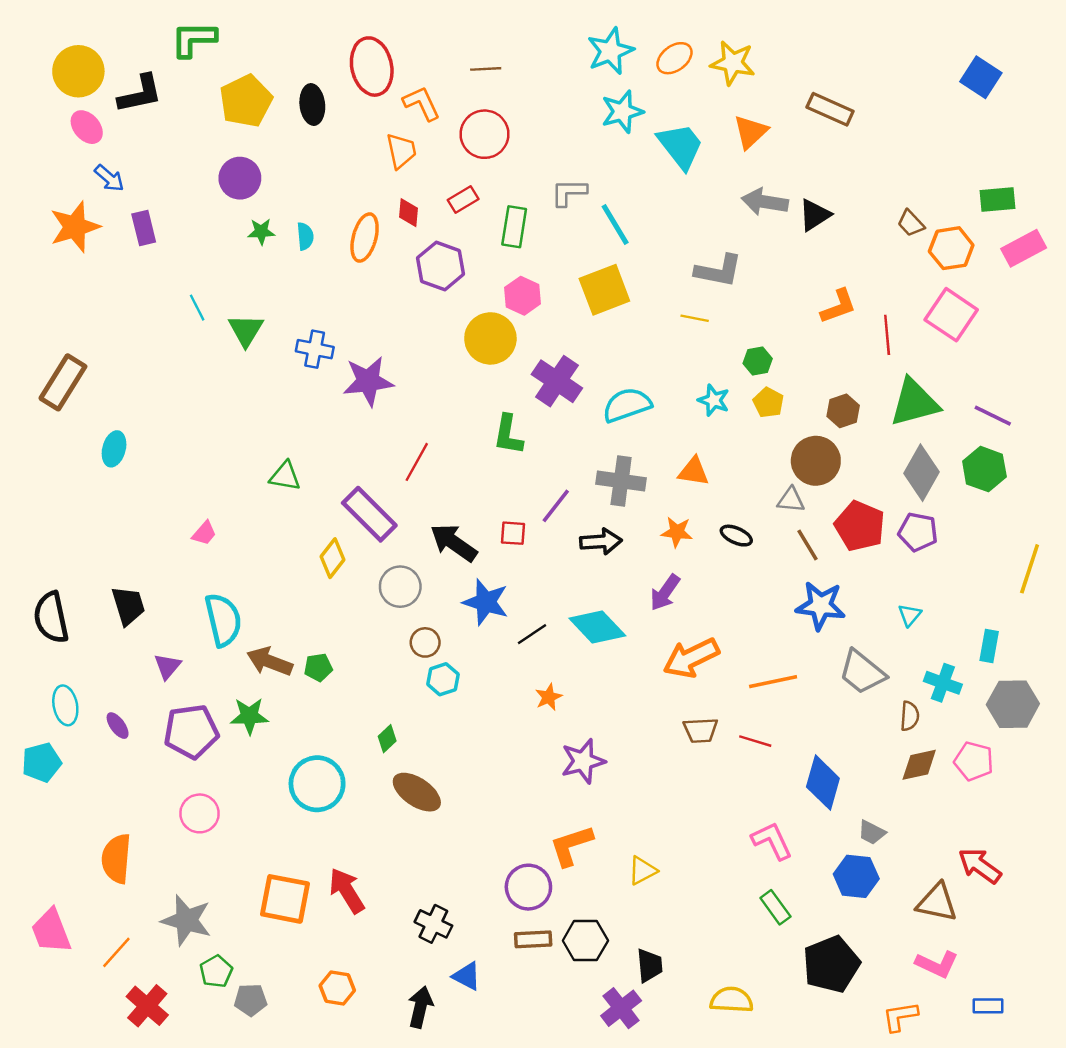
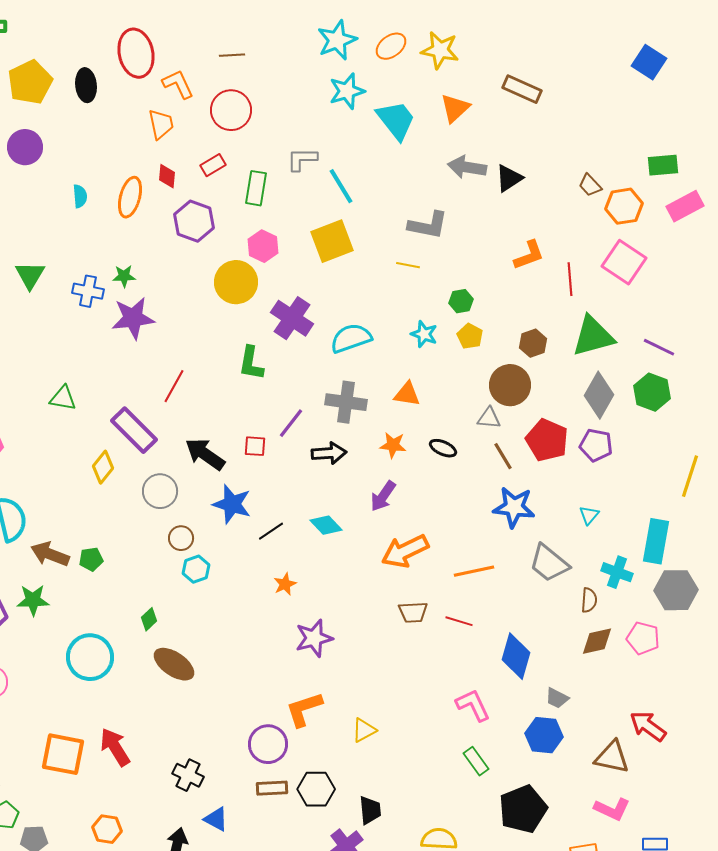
green star: (261, 232) -> (124, 276), moved
cyan diamond: (597, 627) -> (326, 525), size x0.7
cyan rectangle: (989, 646) -> (656, 541), size x1.6

